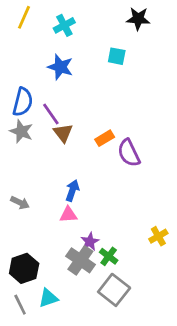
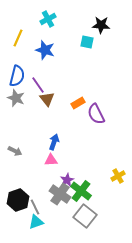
yellow line: (24, 17) -> (18, 38), moved
black star: (138, 19) -> (101, 25), moved
green cross: (109, 256) -> (81, 191), size x1.5
gray line: (20, 305) -> (35, 207), moved

